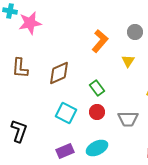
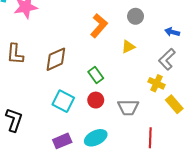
yellow triangle: (128, 61) -> (128, 47), turned 32

